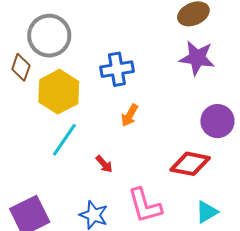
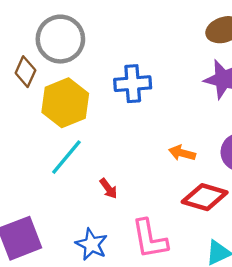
orange arrow: (130, 115) -> (182, 153), moved, turned 70

